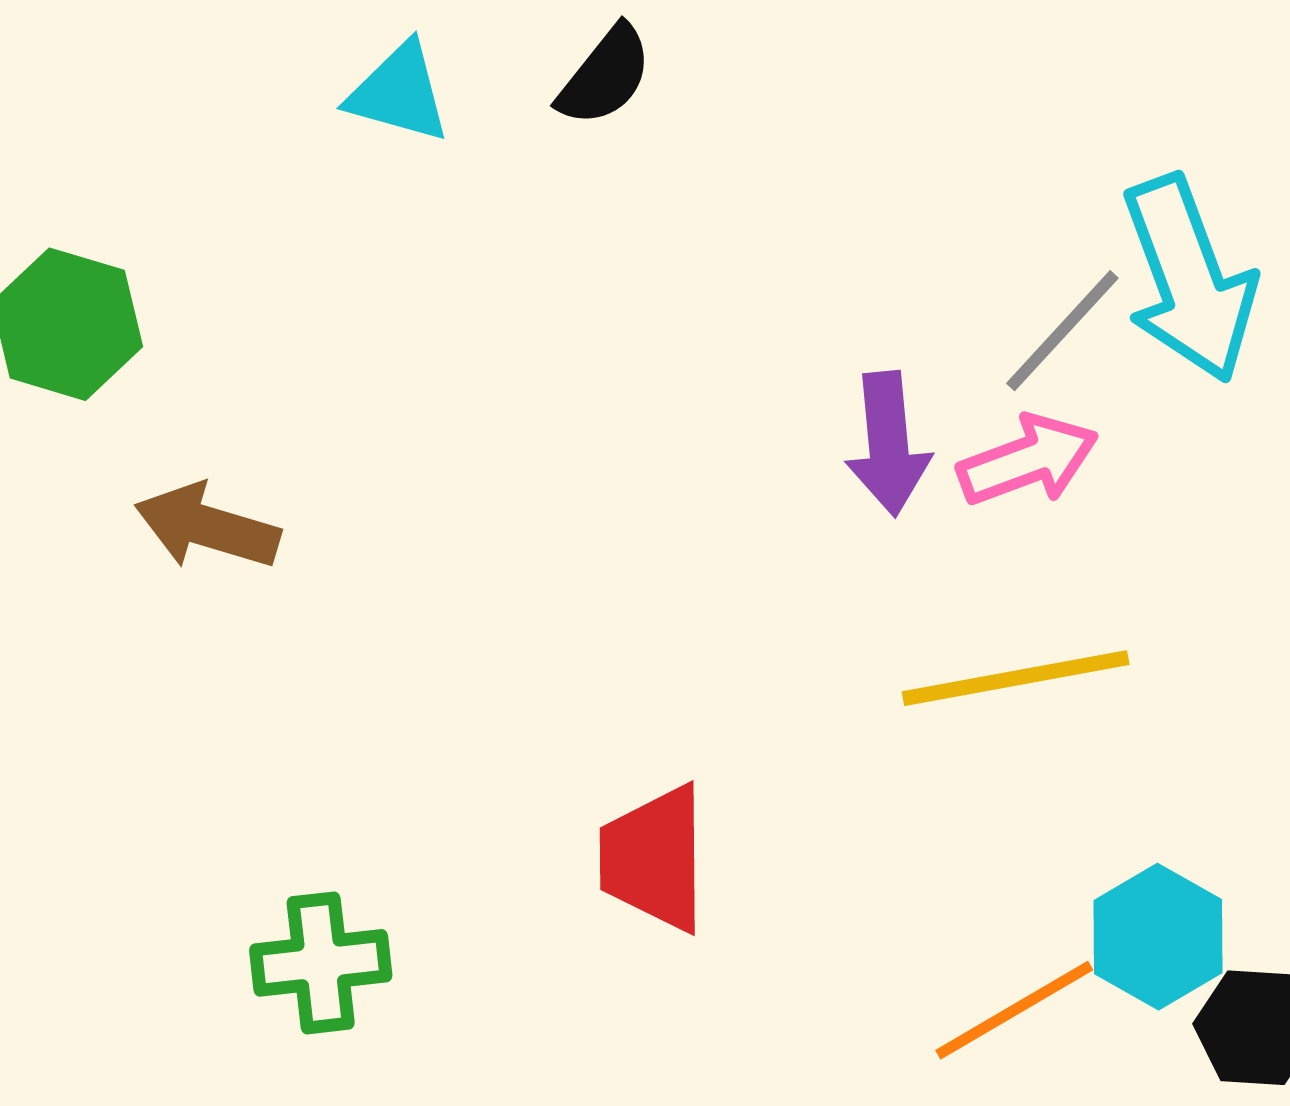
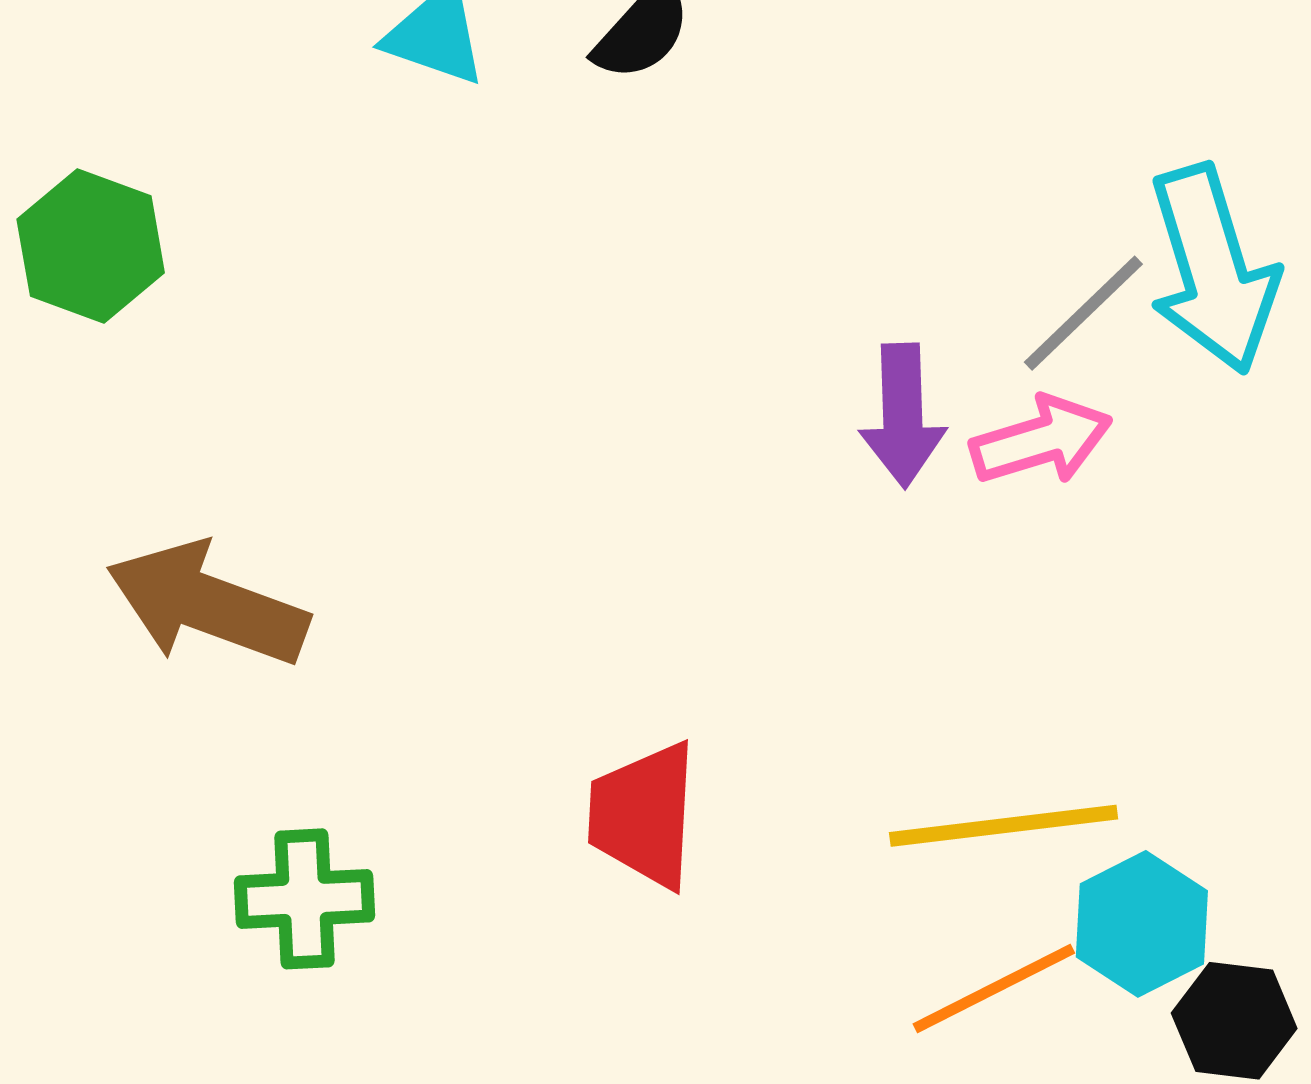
brown arrow: (207, 527) -> (207, 604), moved, size x1.4
yellow line: (1016, 678) -> (1004, 826), moved

